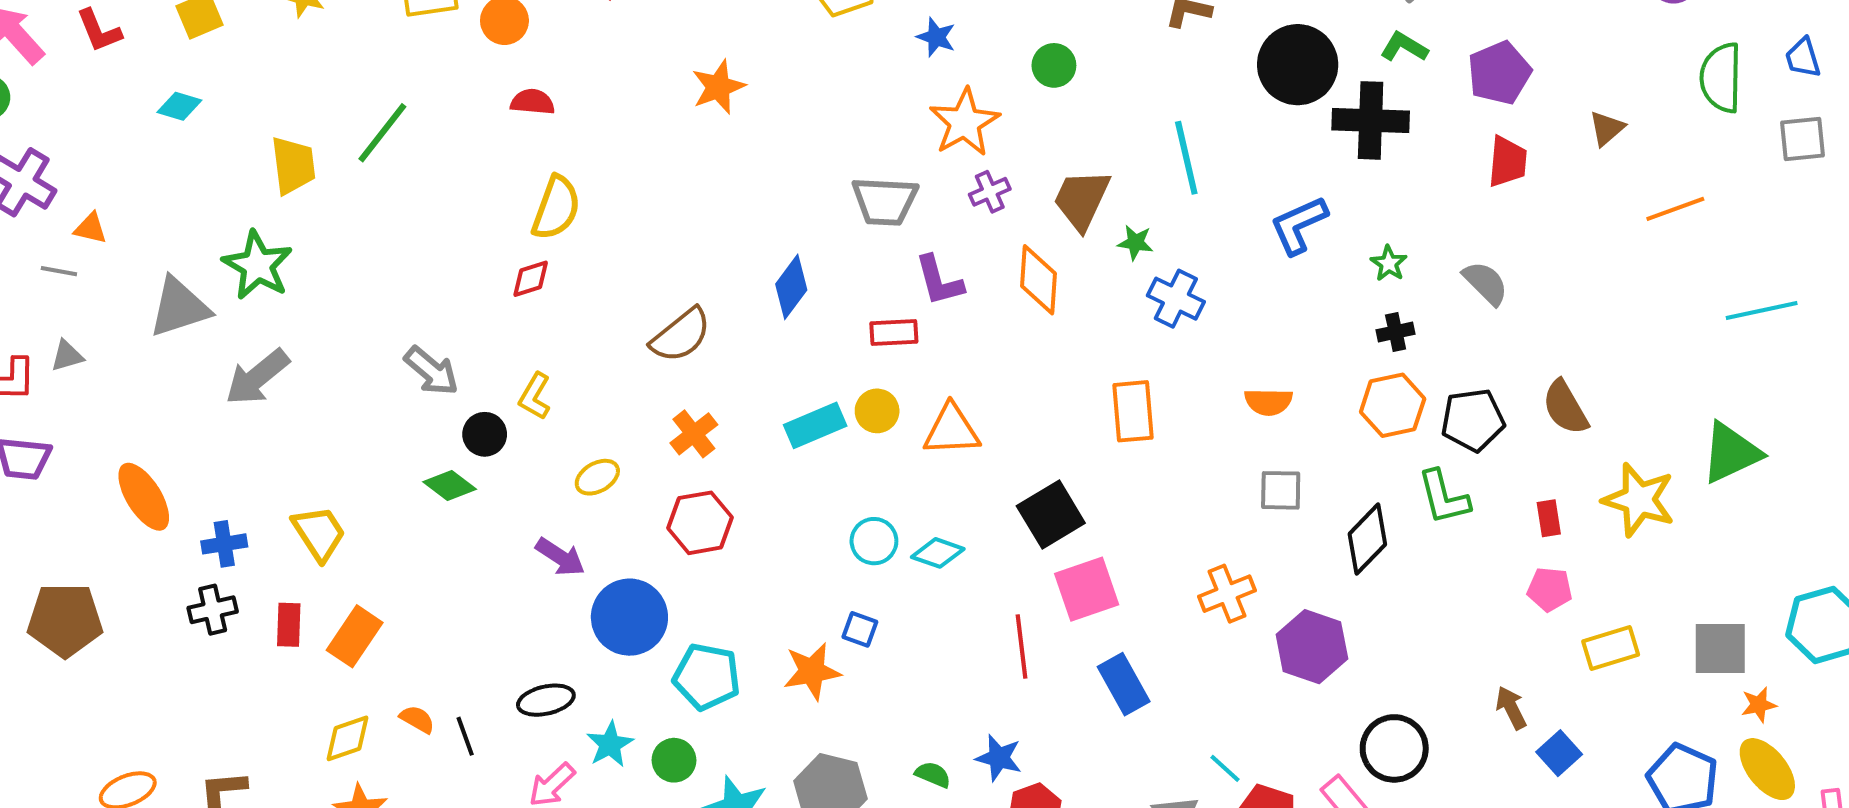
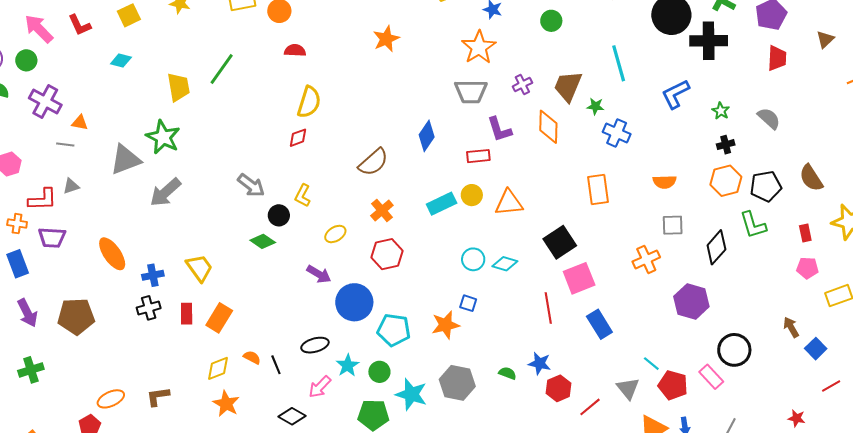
orange star: (965, 122) -> (479, 47), moved
orange cross: (1227, 594) -> (646, 259), moved

